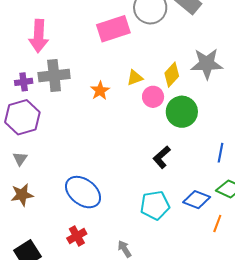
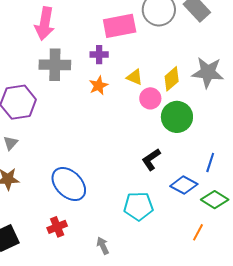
yellow triangle: (135, 78) -> (135, 77), turned 36
purple cross: (24, 82) -> (99, 55), moved
blue diamond: (197, 200) -> (184, 185), moved

